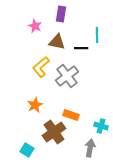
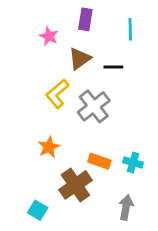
cyan line: (97, 35) -> (130, 29), moved
brown triangle: (57, 42) -> (80, 59), turned -48
cyan cross: (101, 126) -> (133, 163), moved

